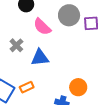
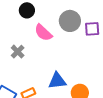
blue triangle: (40, 58) -> (57, 81), moved

